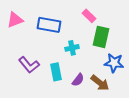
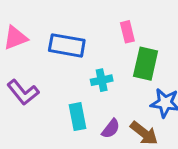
pink rectangle: (89, 16) -> (127, 32), turned 32
purple L-shape: (29, 65) -> (23, 92), moved

